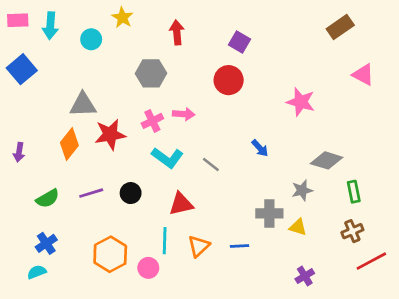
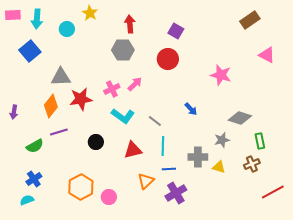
blue square: (22, 69) -> (30, 51), moved
gray hexagon: (151, 73) -> (123, 50), moved
pink arrow: (184, 114) -> (135, 84), turned -49
purple line: (91, 193) -> (59, 132), moved
brown cross: (352, 231) -> (252, 164), moved
cyan line: (165, 241) -> (163, 146), moved
blue line: (239, 246) -> (169, 169), moved
purple cross: (305, 276) -> (176, 193), moved, size x1.5

